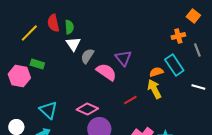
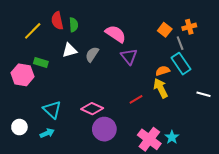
orange square: (193, 16) -> (165, 30), moved
orange cross: (178, 36) -> (189, 27), moved
white triangle: (73, 44) -> (70, 50), moved, turned 49
gray line: (197, 50) -> (180, 43), moved
pink semicircle: (106, 72) -> (116, 34), moved
white line: (198, 87) -> (204, 94), moved

